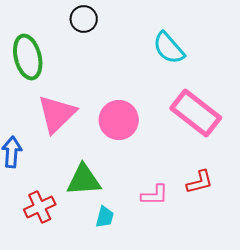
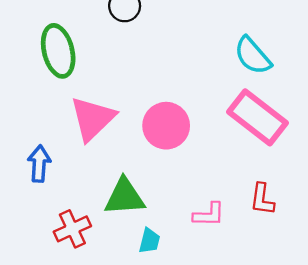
cyan semicircle: (169, 48) -> (253, 56), moved
red L-shape: (200, 182) -> (262, 199), turned 112

